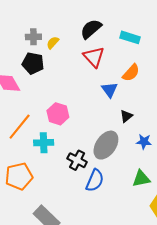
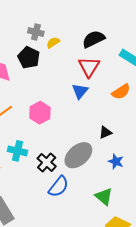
blue triangle: (110, 90) -> (80, 91), moved
cyan cross: (44, 143) -> (17, 151), moved
green triangle: (141, 179) -> (104, 197), turned 36

